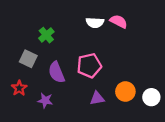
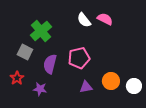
white semicircle: (95, 23) -> (84, 20), turned 49
green cross: (46, 35) -> (41, 31), size x1.5
purple semicircle: (56, 72) -> (50, 64), turned 36

